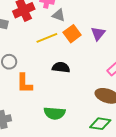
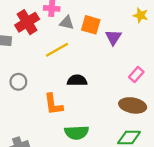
orange square: (72, 34) -> (91, 25), moved, turned -30
orange L-shape: (24, 83) -> (53, 104), moved

